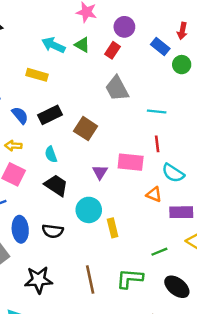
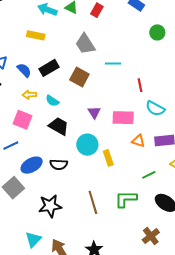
green circle: (182, 65) -> (157, 32), moved
gray trapezoid: (117, 88) -> (85, 44), moved
cyan line: (157, 111) -> (113, 64), moved
yellow arrow: (13, 146) -> (29, 95), moved
cyan semicircle: (51, 154) -> (52, 101), turned -32
pink rectangle: (131, 162) -> (123, 118), moved
orange triangle: (154, 194) -> (138, 141), moved
blue ellipse: (20, 229) -> (32, 165), turned 70

